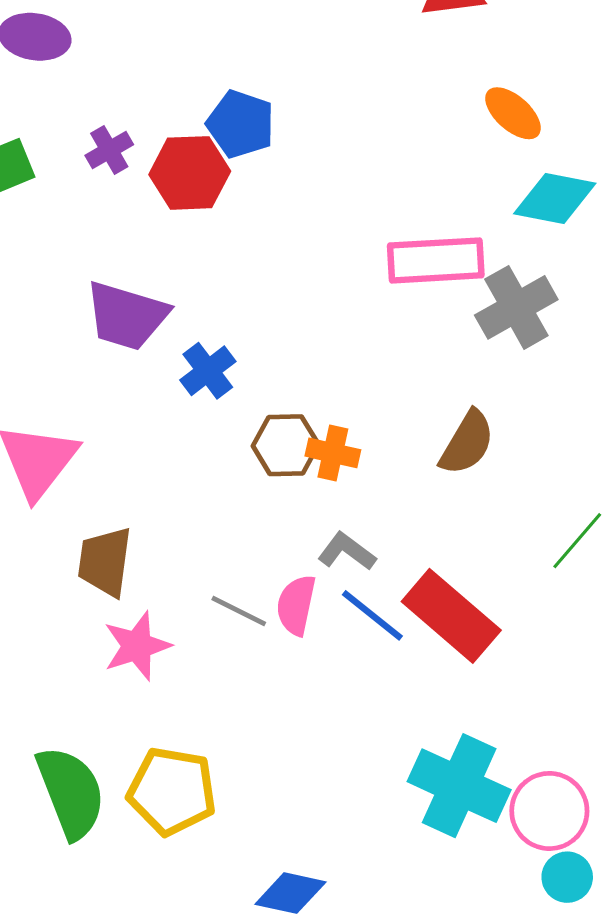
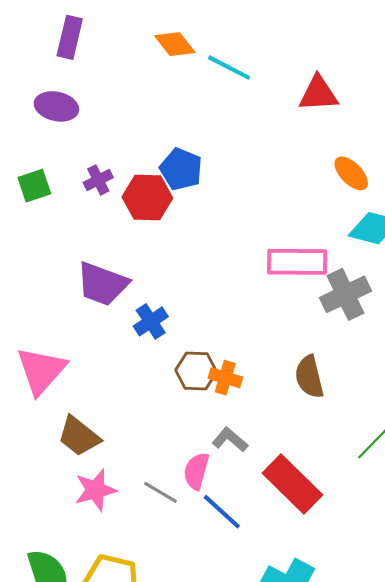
brown semicircle: (467, 443) -> (309, 377), turned 132
brown trapezoid: (105, 562) -> (79, 436), turned -63
gray line: (239, 611) -> (160, 492), moved
blue line: (372, 615) -> (222, 512), moved

